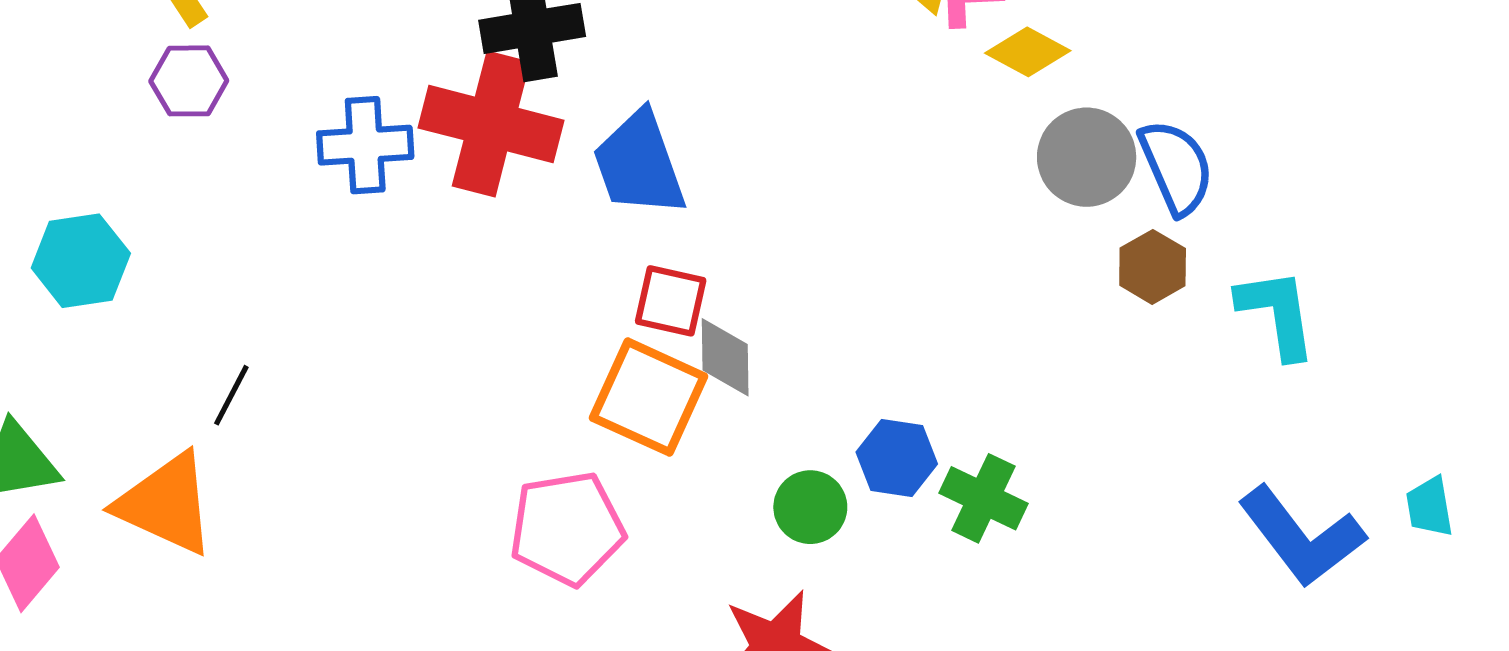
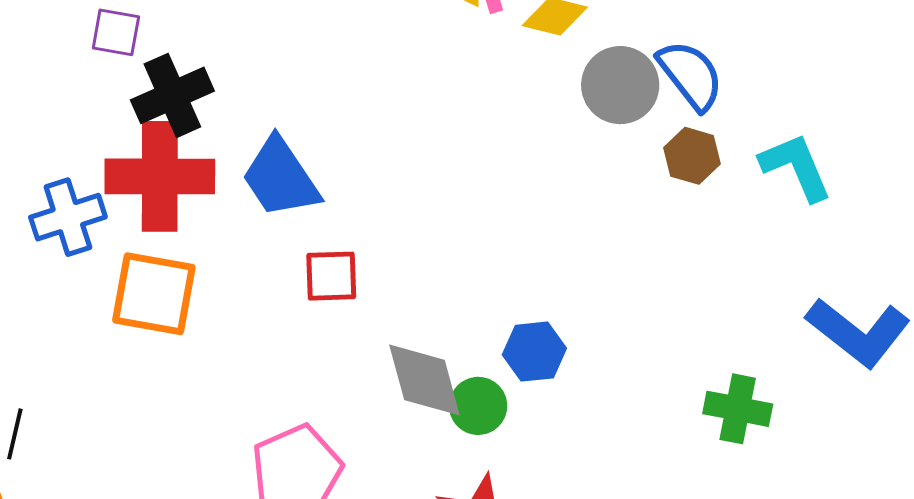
gray diamond: (725, 357) -> (424, 380), moved, size x1.4
orange square: (649, 397) -> (154, 294), moved
green cross: (983, 498) -> (738, 409), moved

